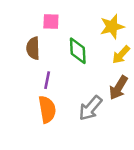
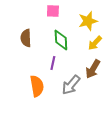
pink square: (51, 22) -> (53, 11), moved
purple line: (47, 80) -> (53, 63), moved

